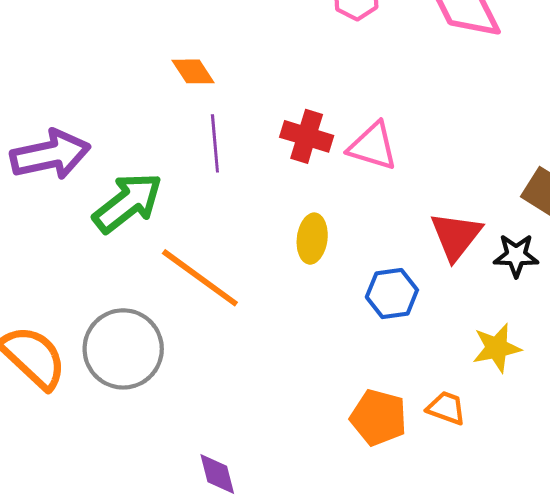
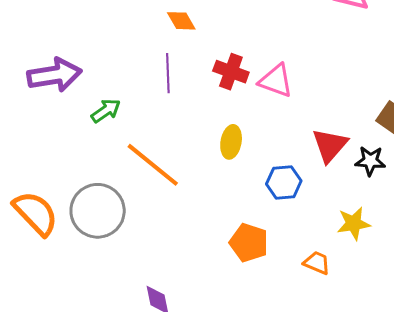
orange diamond: (193, 71) -> (181, 21), moved
green arrow: (128, 203) -> (106, 111), size x0.6
orange pentagon: (378, 417) -> (249, 243), moved

